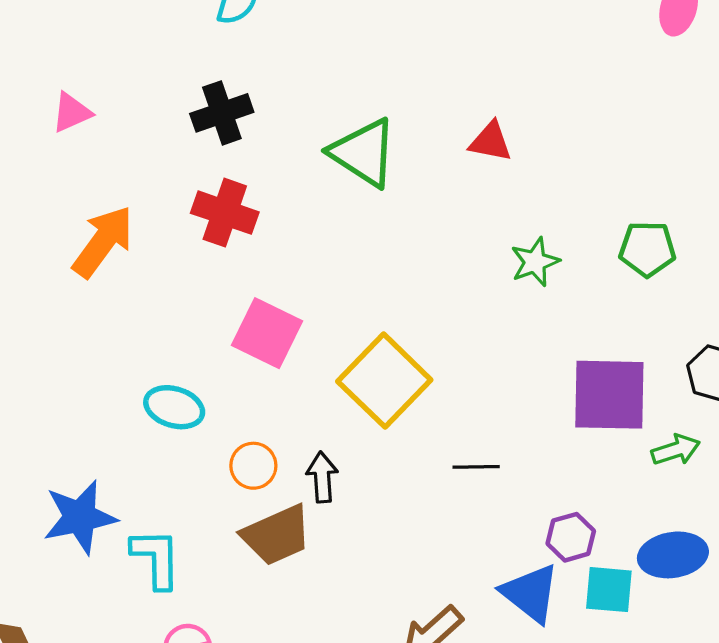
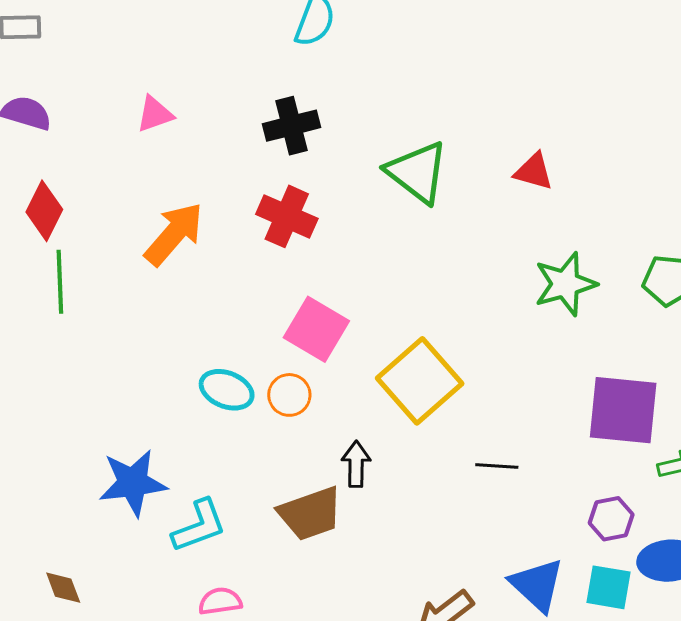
green star: (535, 262) -> (565, 284), size x1.4
orange circle: (253, 466) -> (289, 395), moved
purple hexagon: (571, 537) -> (611, 519), moved
cyan L-shape: (156, 558) -> (199, 526), turned 66

